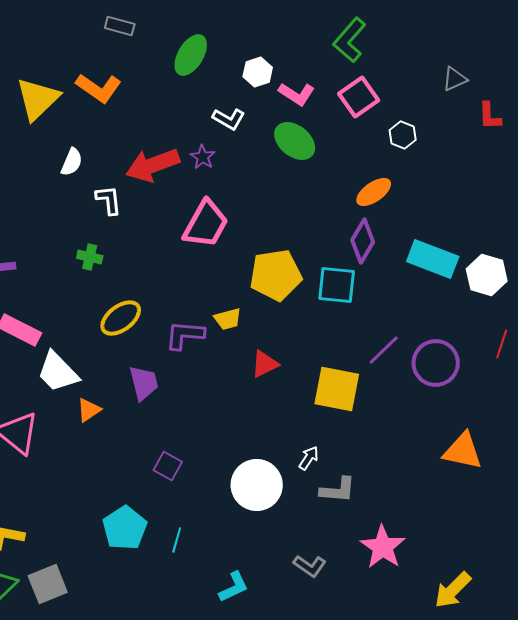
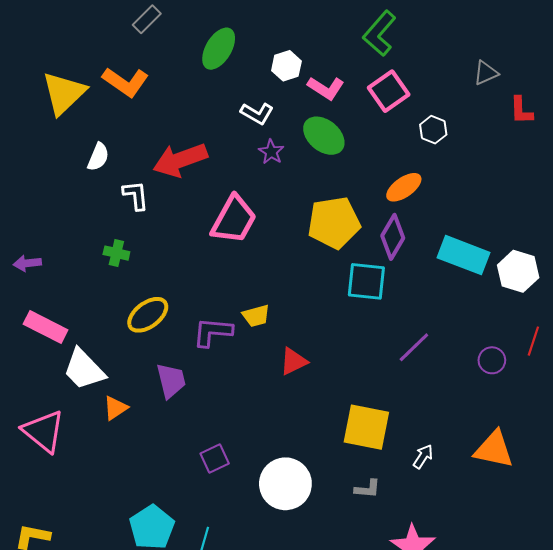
gray rectangle: (120, 26) -> (147, 19), turned -60
purple star: (203, 157) -> (271, 152), moved
yellow pentagon: (276, 275) -> (334, 223), moved
purple circle: (436, 363) -> (492, 360), moved, size x0.6
yellow square: (337, 389) -> (366, 427), moved
white arrow: (309, 458) -> (423, 456), moved
purple square: (168, 466) -> (215, 459), moved, turned 36
gray L-shape: (338, 490) -> (367, 489), size x0.7

